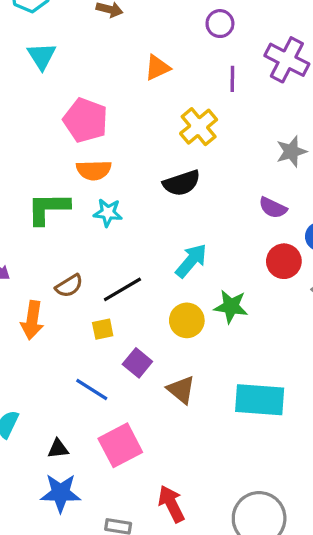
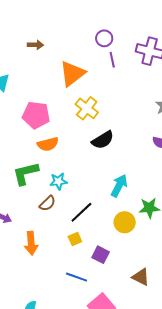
orange triangle: (157, 68) -> (72, 74), size x1.6
purple line: (232, 79) -> (112, 60), moved
yellow cross: (199, 127) -> (87, 108), moved
cyan star: (108, 213) -> (58, 181), moved
brown semicircle: (69, 286) -> (47, 203), moved
brown triangle: (181, 390) -> (141, 277), moved

